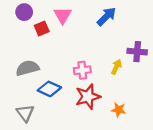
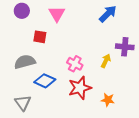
blue arrow: (106, 16) -> (108, 14), moved
red square: (42, 29) -> (40, 37), moved, turned 32
pink cross: (82, 70) -> (75, 64), turned 35

